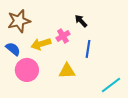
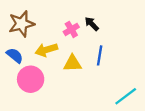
pink cross: (63, 36) -> (71, 29), moved
yellow triangle: (67, 71) -> (72, 63), moved

